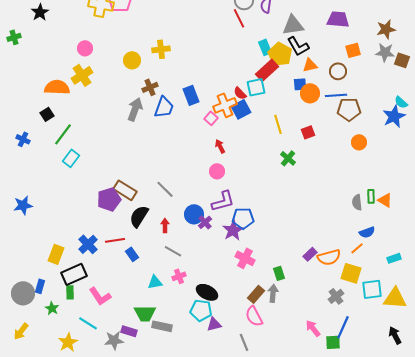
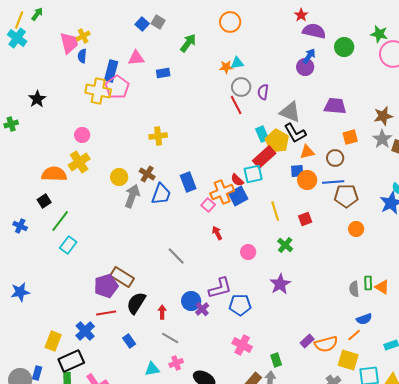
gray triangle: (293, 25) -> (290, 112), turned 30
gray star: (385, 52) -> (382, 139), turned 30
yellow circle: (132, 60) -> (119, 177), moved
brown cross: (150, 87) -> (147, 174), turned -35
pink circle: (217, 171) -> (248, 252), moved
gray line: (165, 189) -> (176, 256), moved
purple star: (233, 230) -> (280, 284), moved
red line: (115, 240) -> (106, 313), moved

